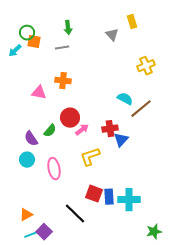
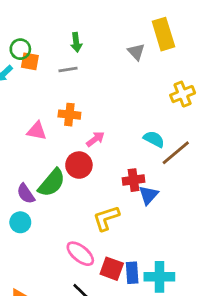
yellow rectangle: (132, 22) -> (163, 34), size x1.6
pink arrow: (82, 130) -> (95, 139), moved
green semicircle: (50, 131) -> (52, 183), size x1.6
pink ellipse: (54, 169) -> (80, 254), moved, turned -40

